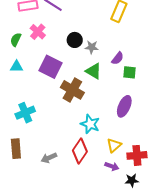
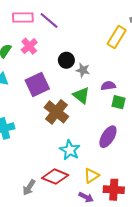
purple semicircle: (118, 58) -> (108, 86), turned -144
purple square: (51, 67) -> (37, 85), turned 30
red diamond: (80, 151) -> (55, 177), turned 70
gray arrow: (49, 158) -> (29, 187), moved, turned -42

